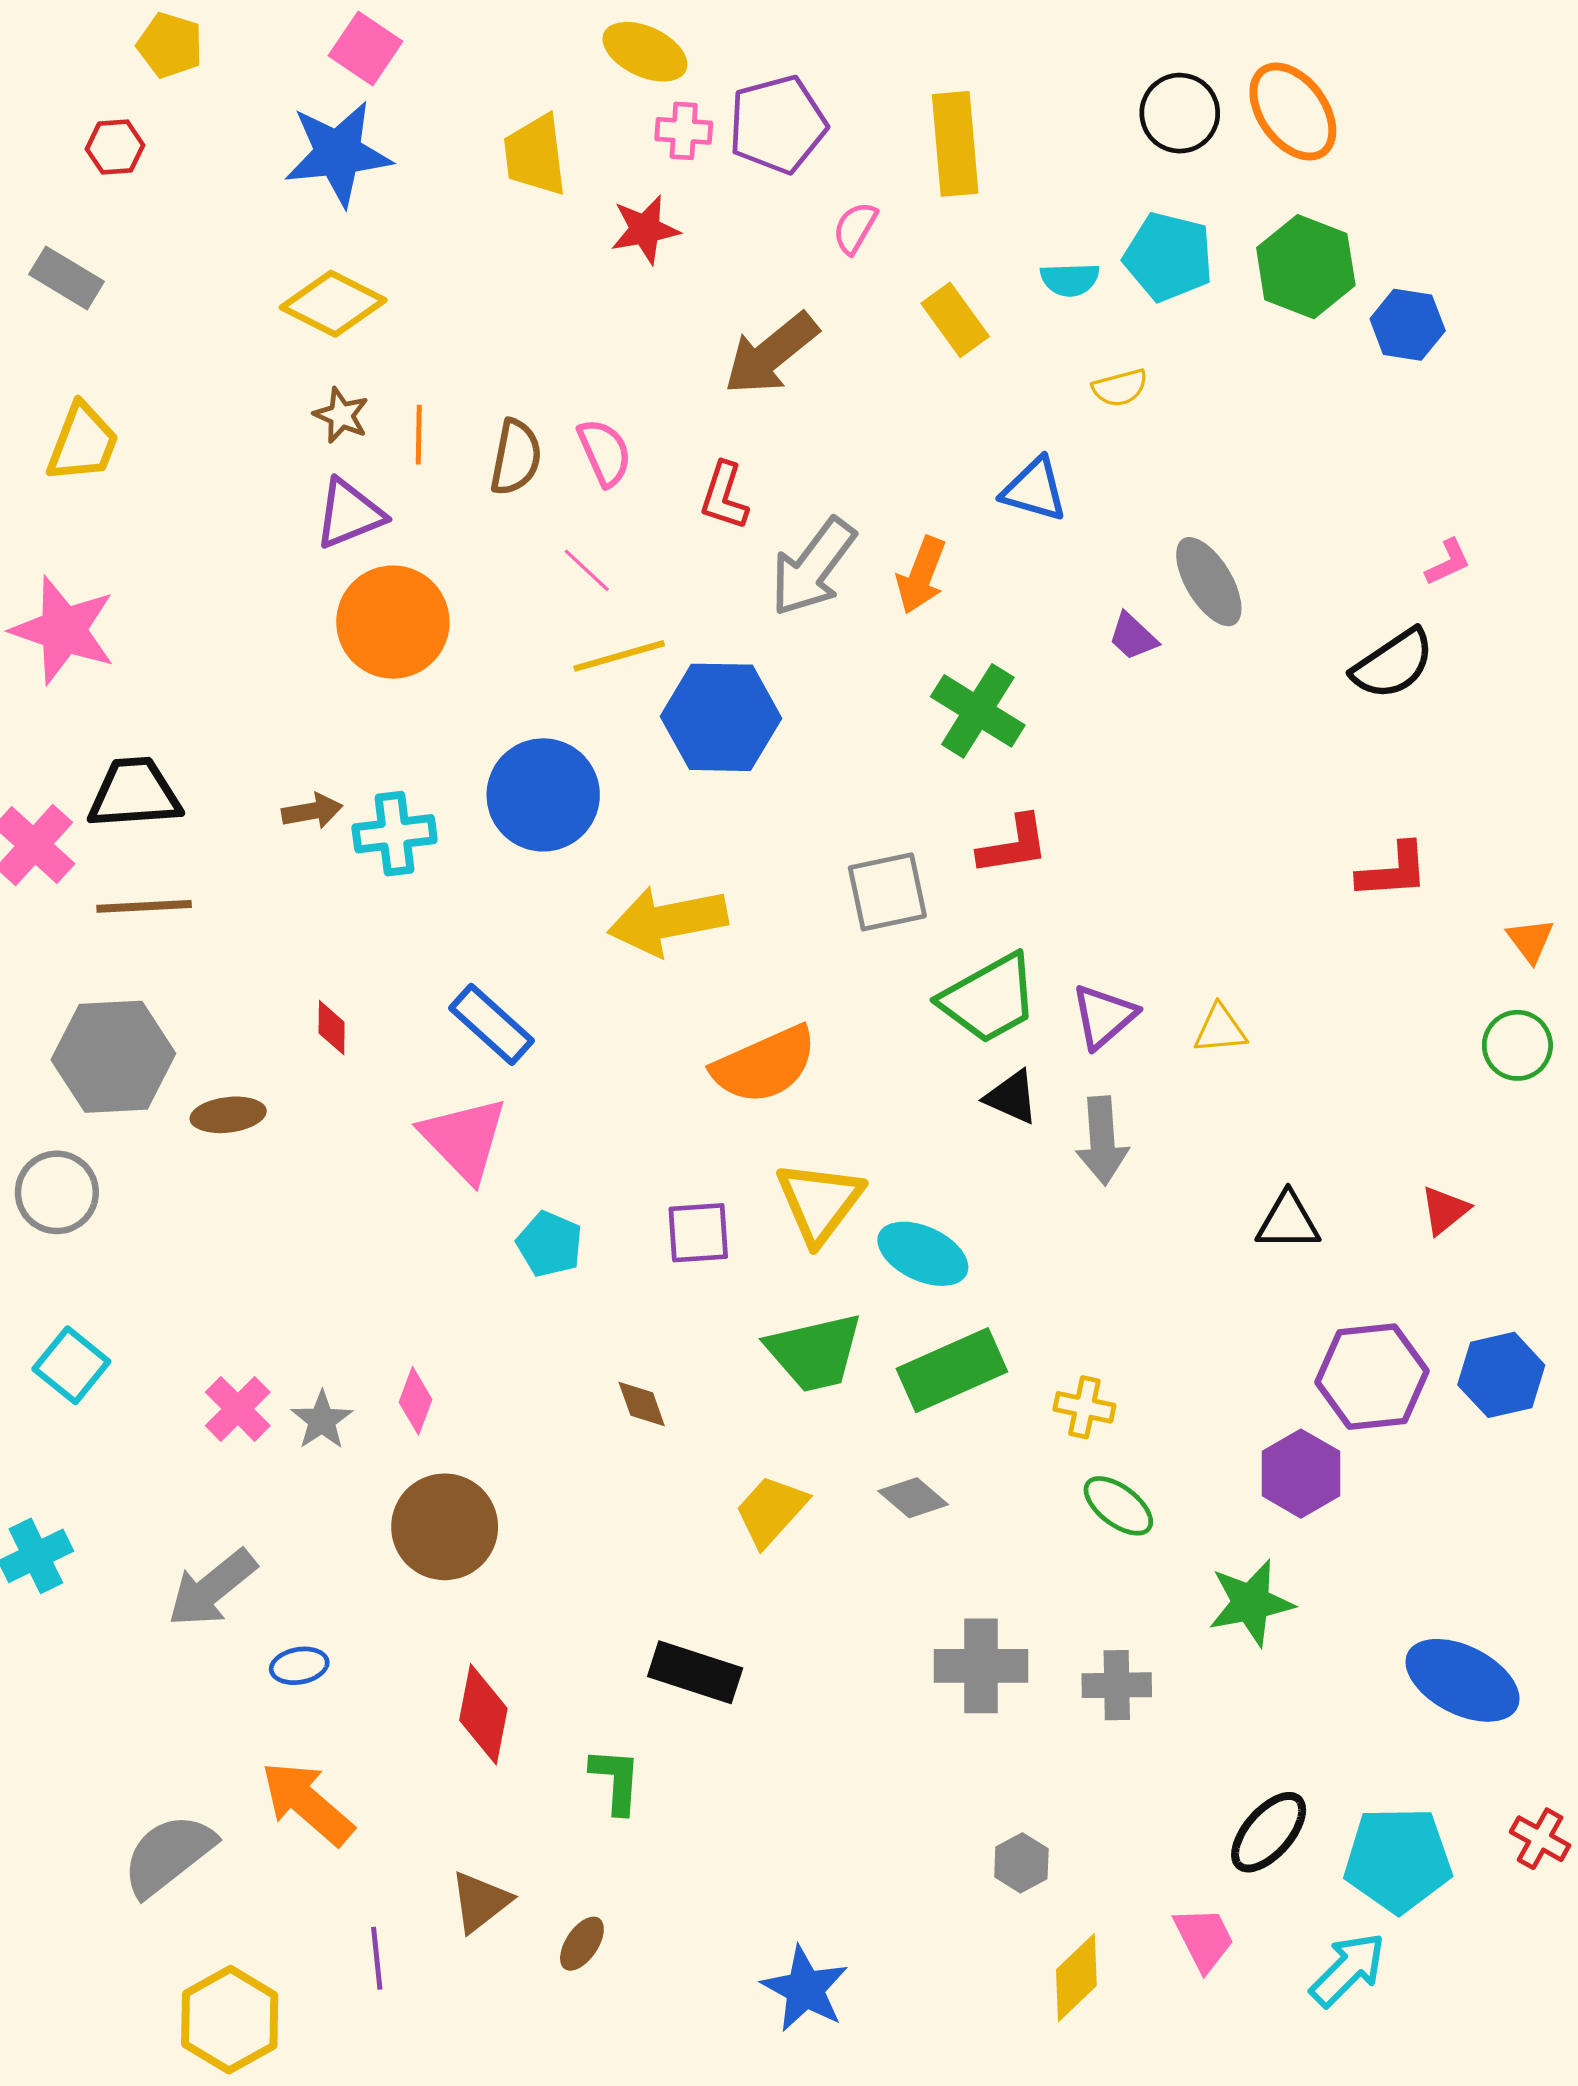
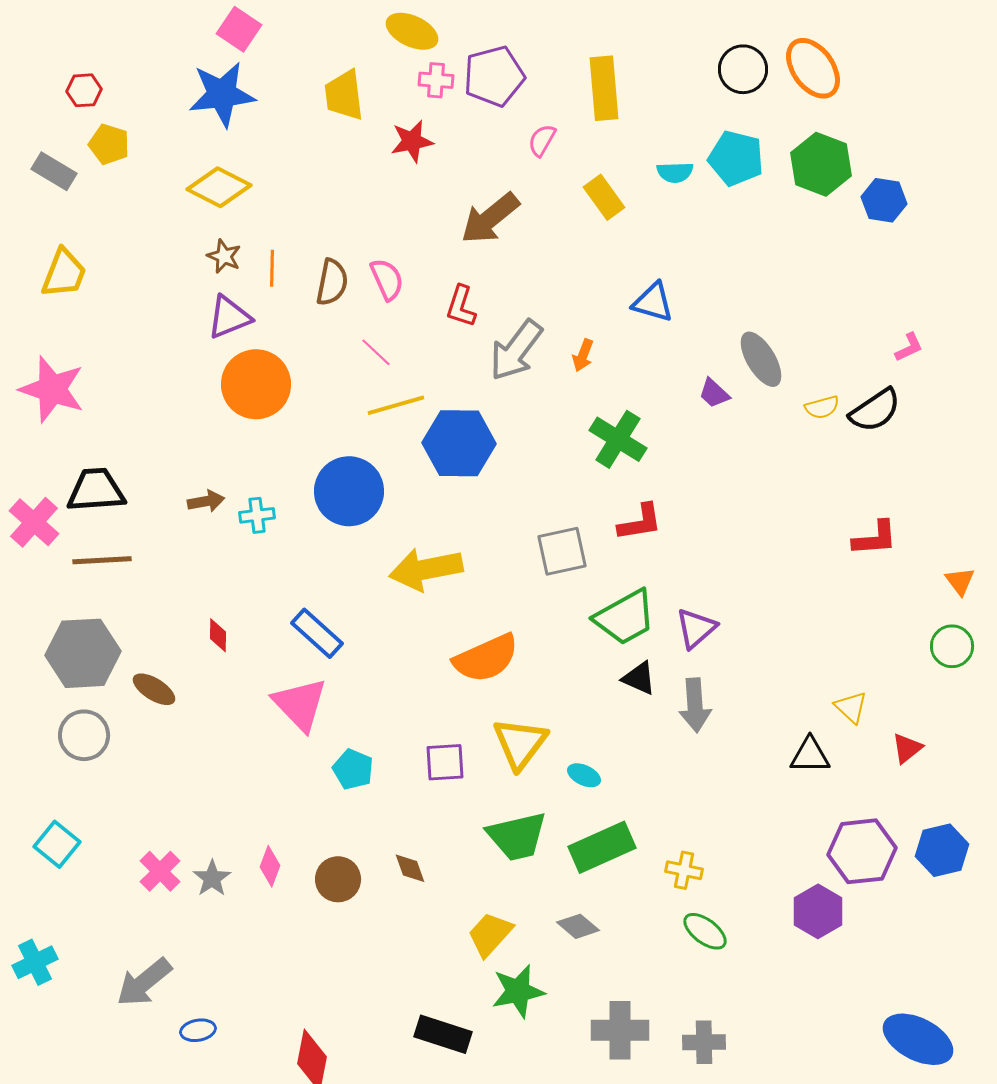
yellow pentagon: (170, 45) -> (109, 144), moved
yellow semicircle: (1120, 388) -> (822, 407), moved
orange arrow: (921, 575) -> (583, 355), size x0.7
cyan cross: (395, 834) -> (257, 515), size x0.7
yellow triangle: (1220, 1029) -> (851, 707), moved, turned 48
brown ellipse: (228, 1115) -> (154, 689), turned 39
gray circle: (57, 1192) -> (84, 735), moved
cyan ellipse: (923, 1254) -> (584, 775), size x0.6
brown circle: (445, 1527) -> (338, 879), moved, size x0.7
green star: (1251, 1603) -> (518, 991), moved

